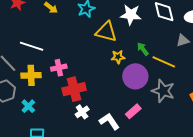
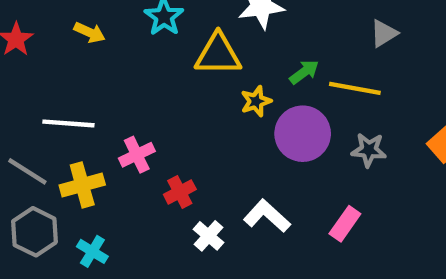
green arrow: (143, 49) -> (304, 72), turned 104
red cross: (74, 89) -> (180, 192), size x0.6
gray star: (163, 91) -> (369, 150), size x0.7
pink rectangle: (133, 111) -> (345, 224), moved
white L-shape: (109, 121) -> (267, 216), moved

